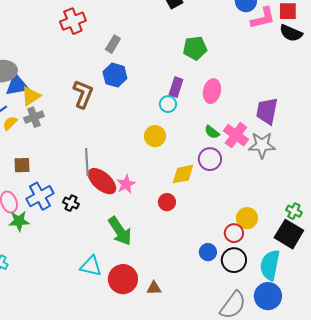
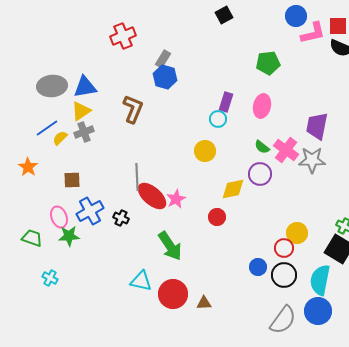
green pentagon: (195, 48) -> (268, 63), moved
blue hexagon: (115, 75) -> (165, 77), moved
blue triangle: (17, 85) -> (85, 87), moved

